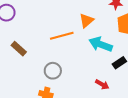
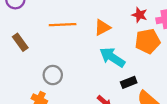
orange line: (62, 36) -> (63, 25), moved

